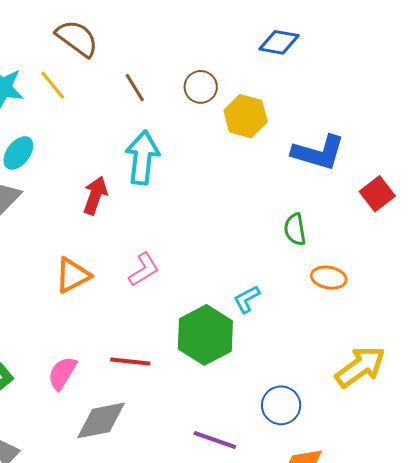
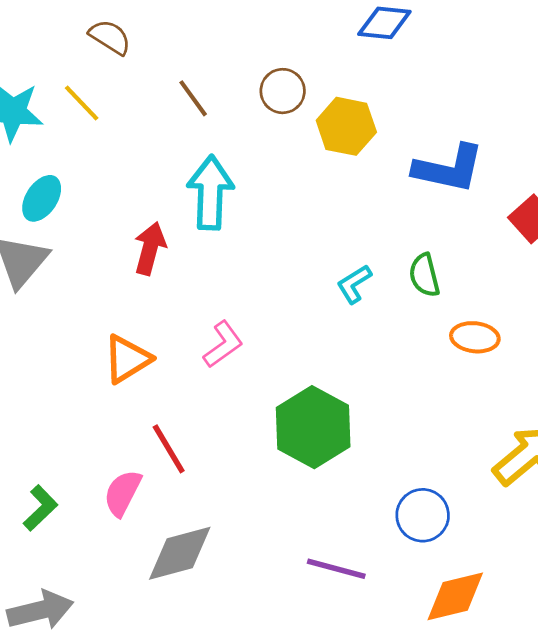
brown semicircle: (77, 38) -> (110, 37), size x0.7
cyan L-shape: (247, 299) -> (354, 284), moved
red line: (130, 362) -> (169, 449), moved, turned 57

